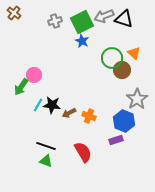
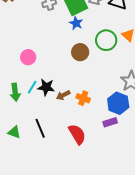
brown circle: (122, 70) -> (80, 52), moved
green arrow: (21, 87) -> (15, 92), moved, turned -42
black line: (46, 146) -> (40, 128), turned 48
green triangle: (46, 161) -> (14, 132), moved

